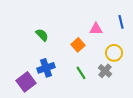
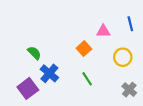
green semicircle: (42, 35) -> (34, 53), moved
blue cross: (46, 68) -> (49, 73), turned -30
gray cross: (105, 71) -> (129, 90), moved

